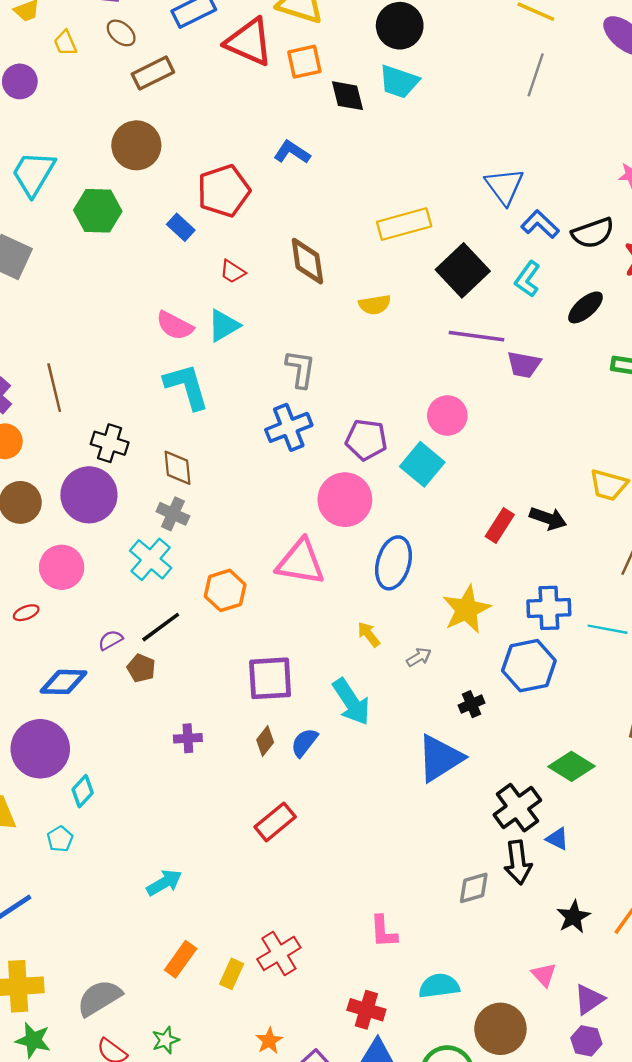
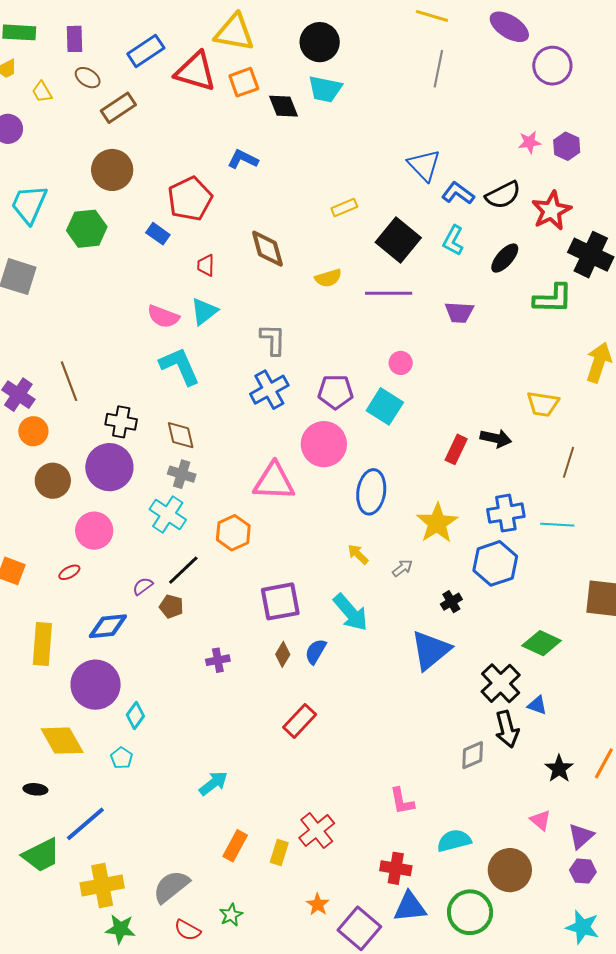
yellow rectangle: (404, 224) -> (344, 207), size x0.6
red trapezoid: (232, 272) -> (206, 265), turned 65
purple line: (477, 336) -> (389, 293), moved
pink circle: (447, 416) -> (401, 363), size x0.7
pink triangle: (301, 562) -> (274, 482), moved

